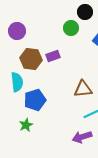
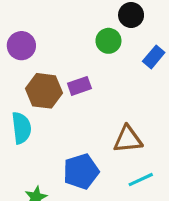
blue pentagon: (35, 100) -> (81, 171), moved

